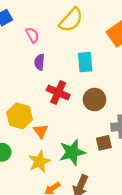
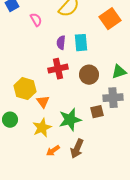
purple semicircle: (39, 62) -> (61, 43), moved
red cross: (58, 93) -> (58, 69), turned -36

